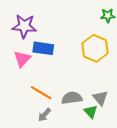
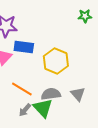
yellow hexagon: (95, 48) -> (56, 61), moved
green triangle: (91, 112) -> (43, 108), moved, size x1.5

